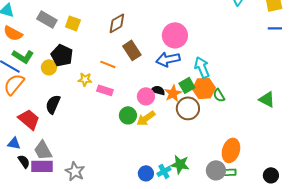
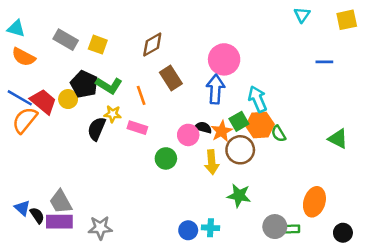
blue line: (275, 28) -> (324, 62), moved
green L-shape: (23, 56) -> (109, 85), moved
blue arrow: (168, 59) -> (215, 89), turned 105
orange line: (108, 64) -> (141, 95), turned 49
black semicircle: (53, 104) -> (97, 129), moved
yellow arrow: (146, 118) -> (212, 162), moved, turned -60
red trapezoid: (29, 119) -> (43, 102), moved
blue triangle: (14, 143) -> (22, 208), moved, turned 32
orange ellipse: (231, 150) -> (314, 202), moved
green star: (180, 164) -> (239, 196), moved
gray star: (75, 171) -> (100, 228), turned -30
cyan cross: (164, 171) -> (210, 228), turned 32

